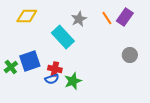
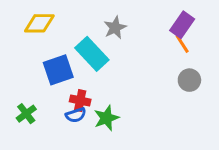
orange line: (107, 18) -> (182, 44), moved
blue square: (30, 61) -> (58, 70), moved
green cross: (11, 67) -> (26, 114), moved

